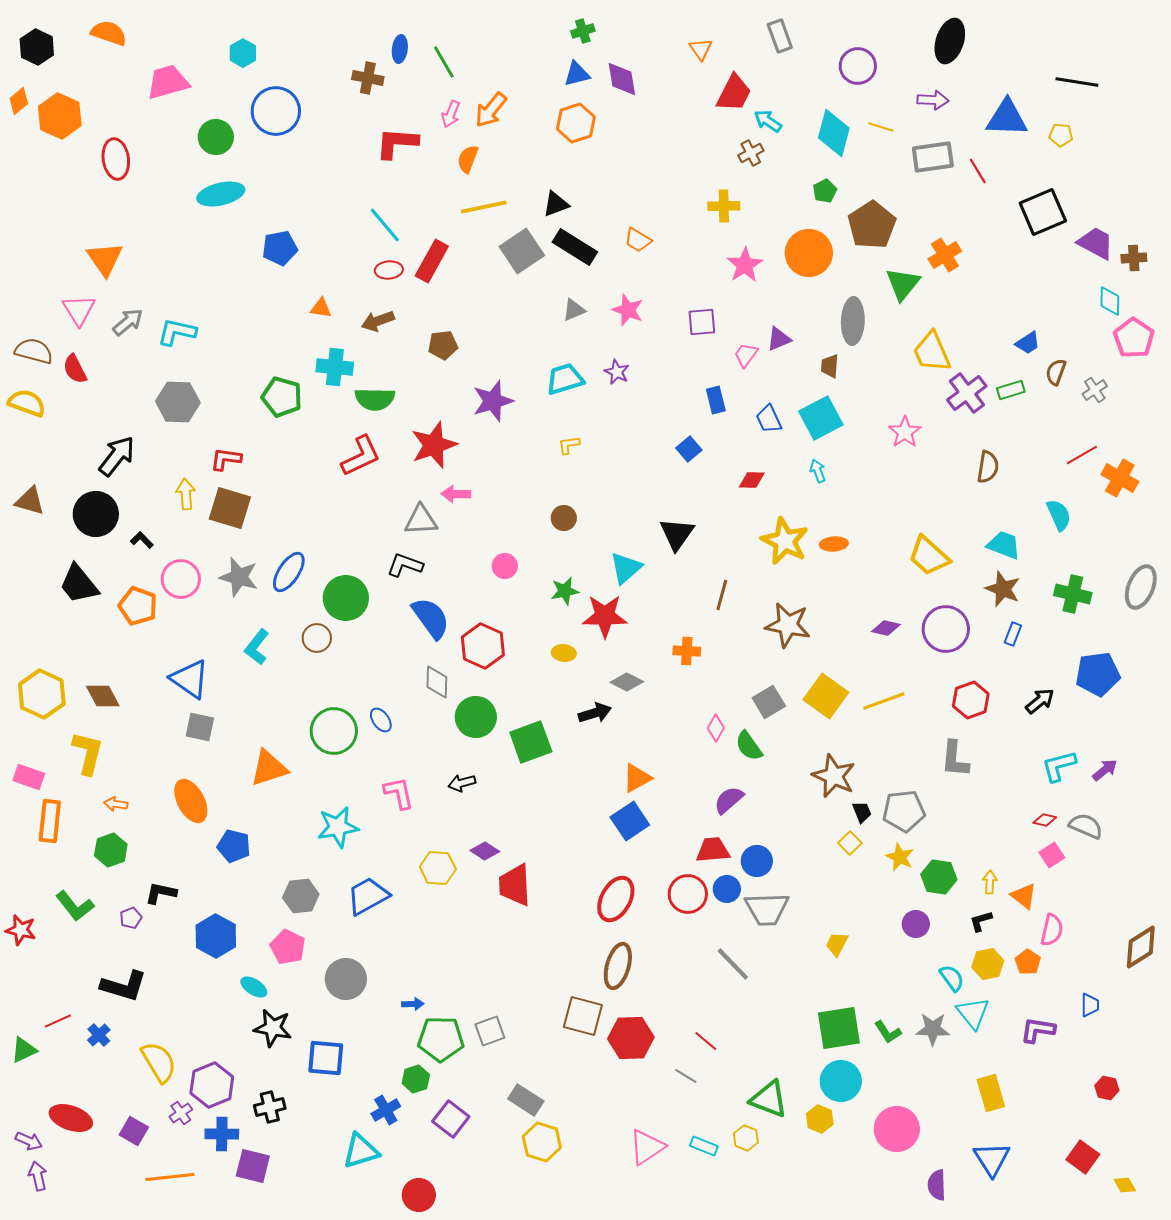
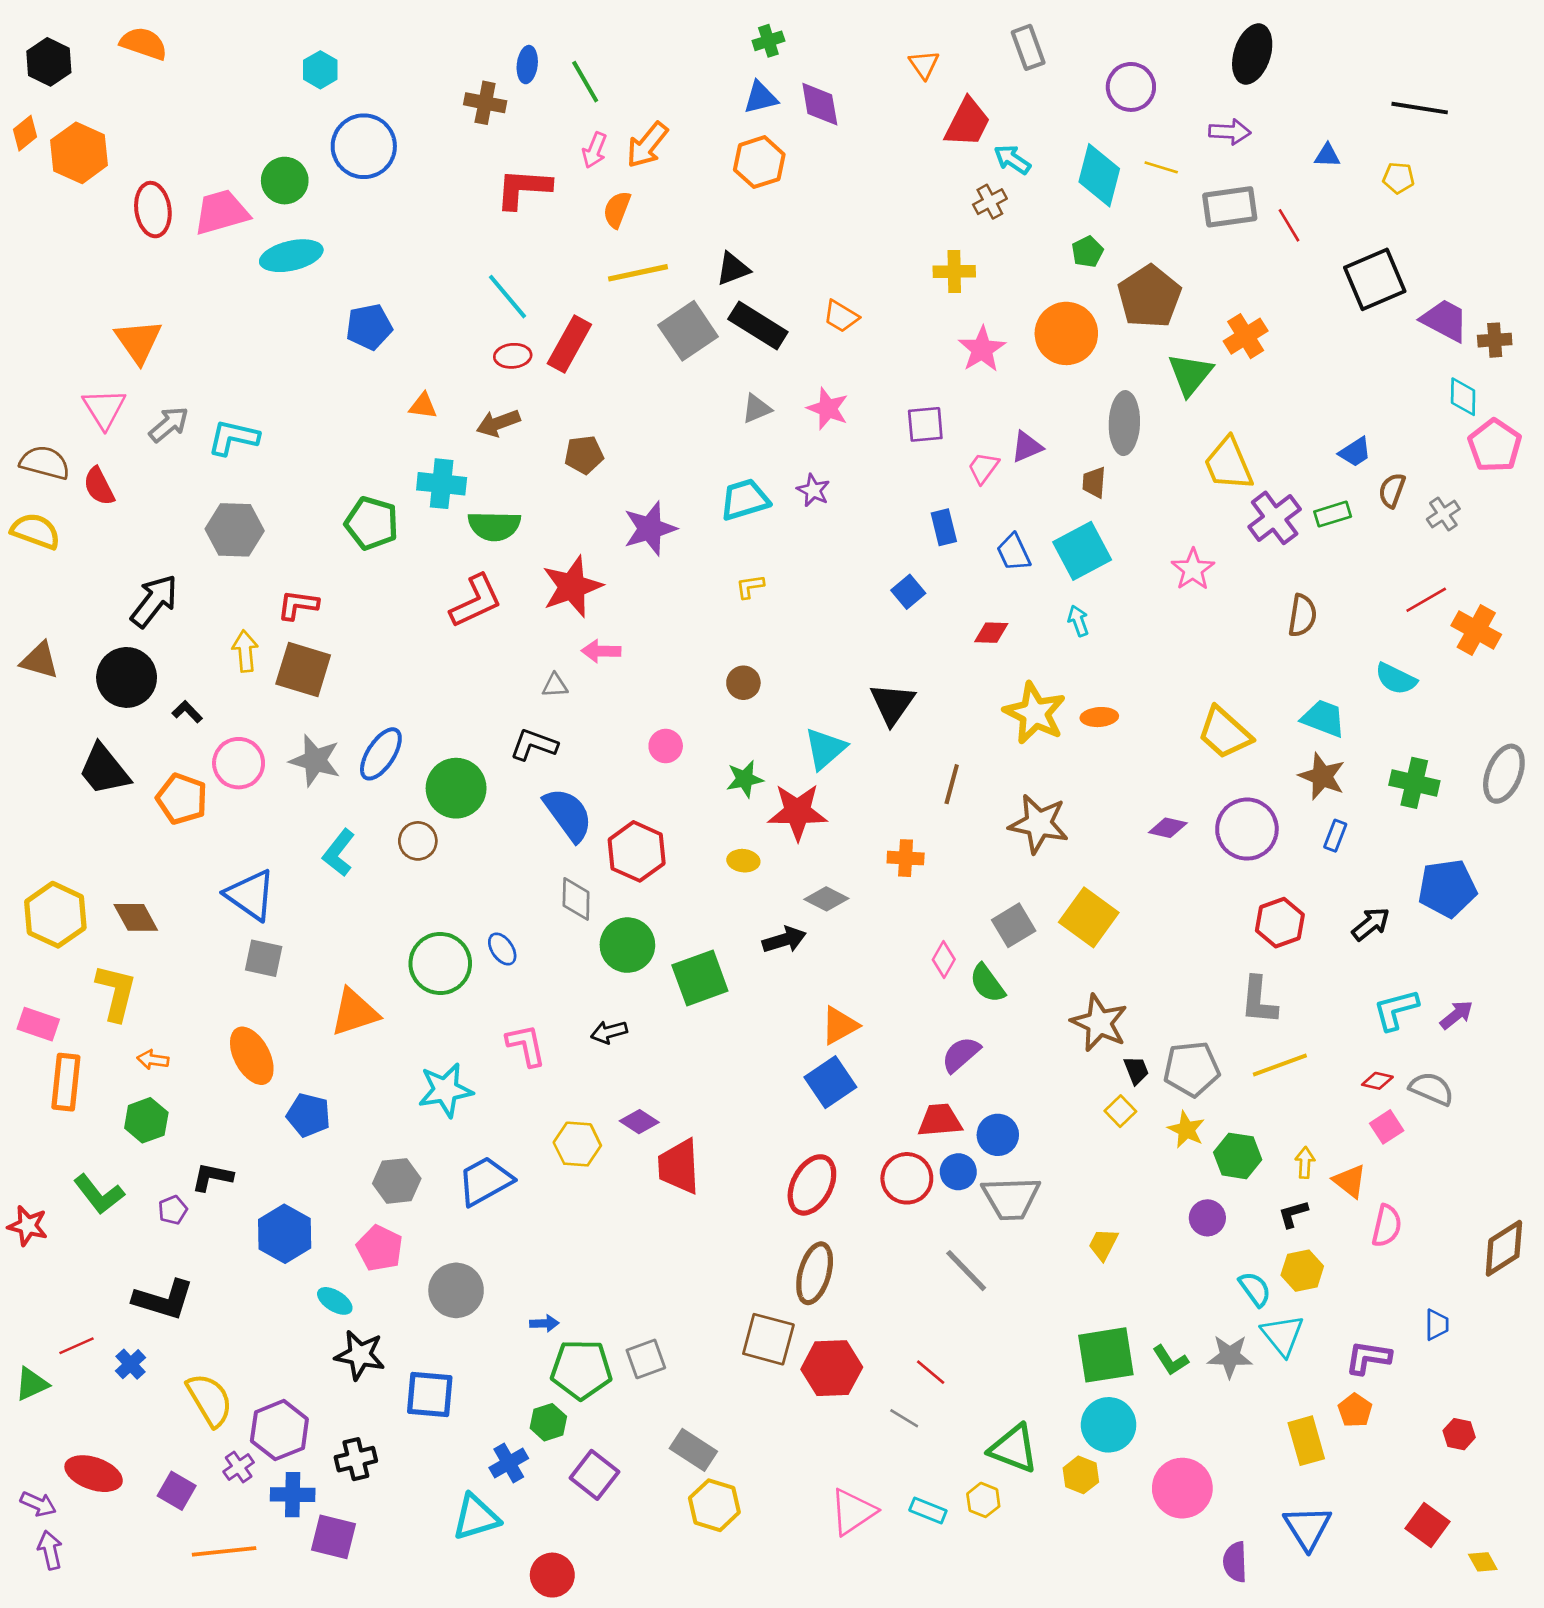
pink trapezoid: (168, 82) -> (221, 212), moved
blue triangle: (1007, 118) -> (1327, 155), size x0.5
cyan semicircle: (1059, 515) -> (1396, 679), turned 140
gray triangle: (421, 520) -> (555, 685), size x0.6
yellow line: (884, 701) -> (1280, 1065), moved
orange pentagon: (1028, 962) -> (1355, 1410), moved

